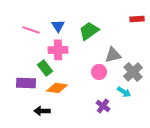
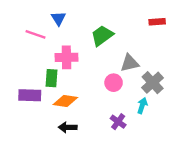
blue triangle: (58, 26) -> (58, 18), moved
green rectangle: (45, 68) -> (52, 78), turned 42
cyan arrow: (124, 92) -> (142, 106), turned -104
black arrow: (42, 111) -> (68, 127), moved

